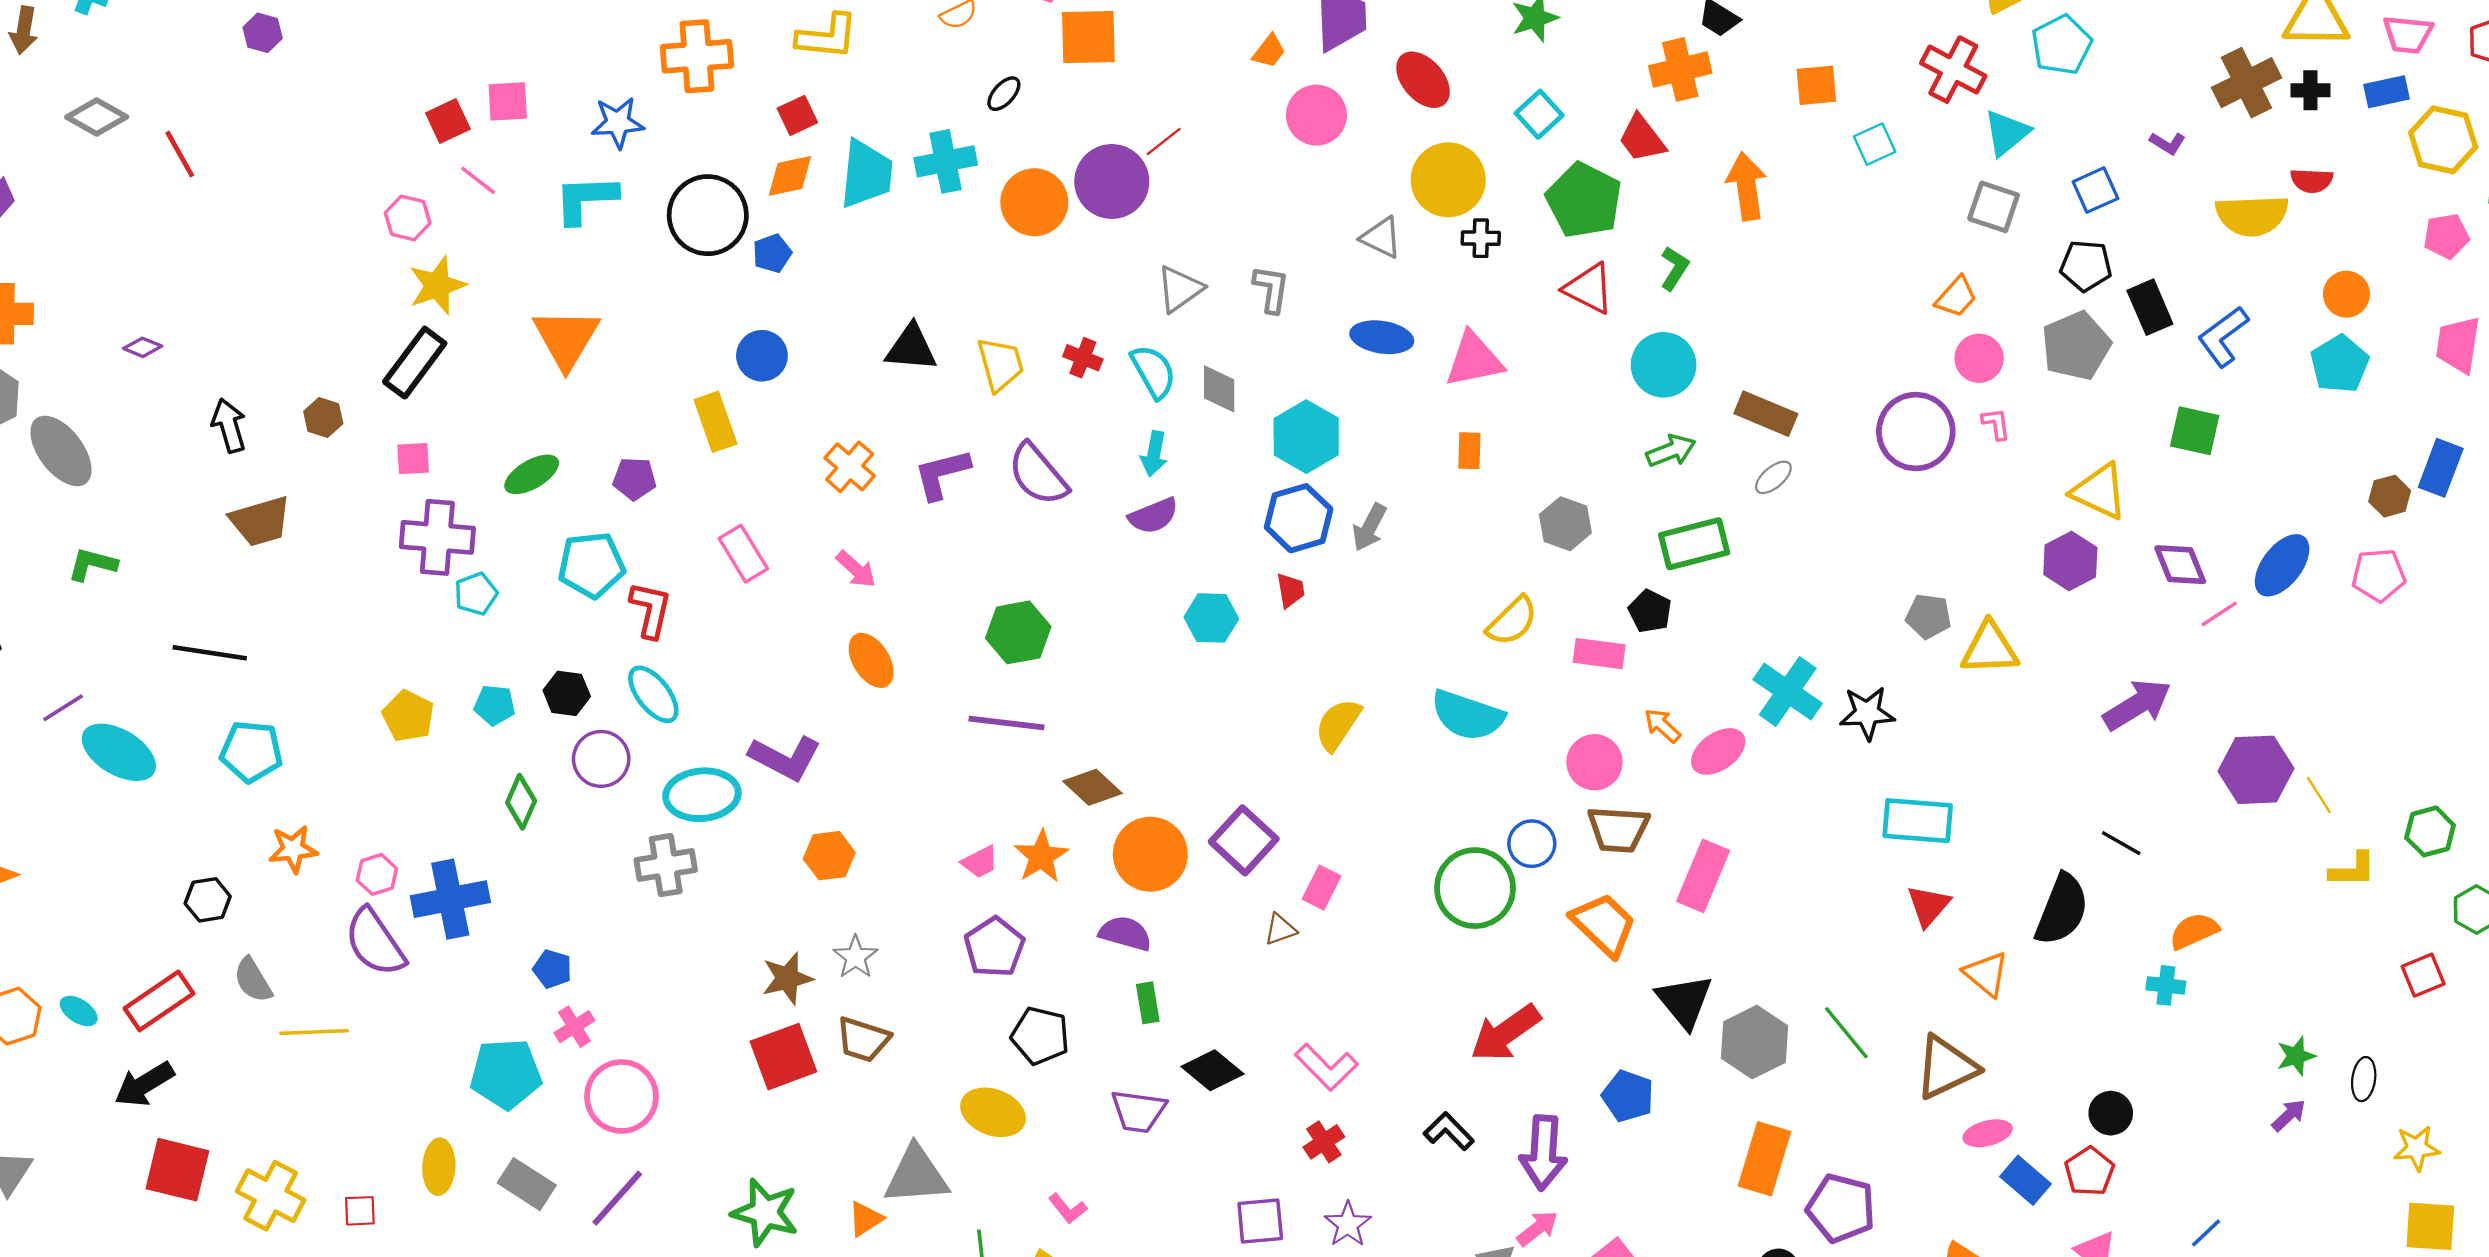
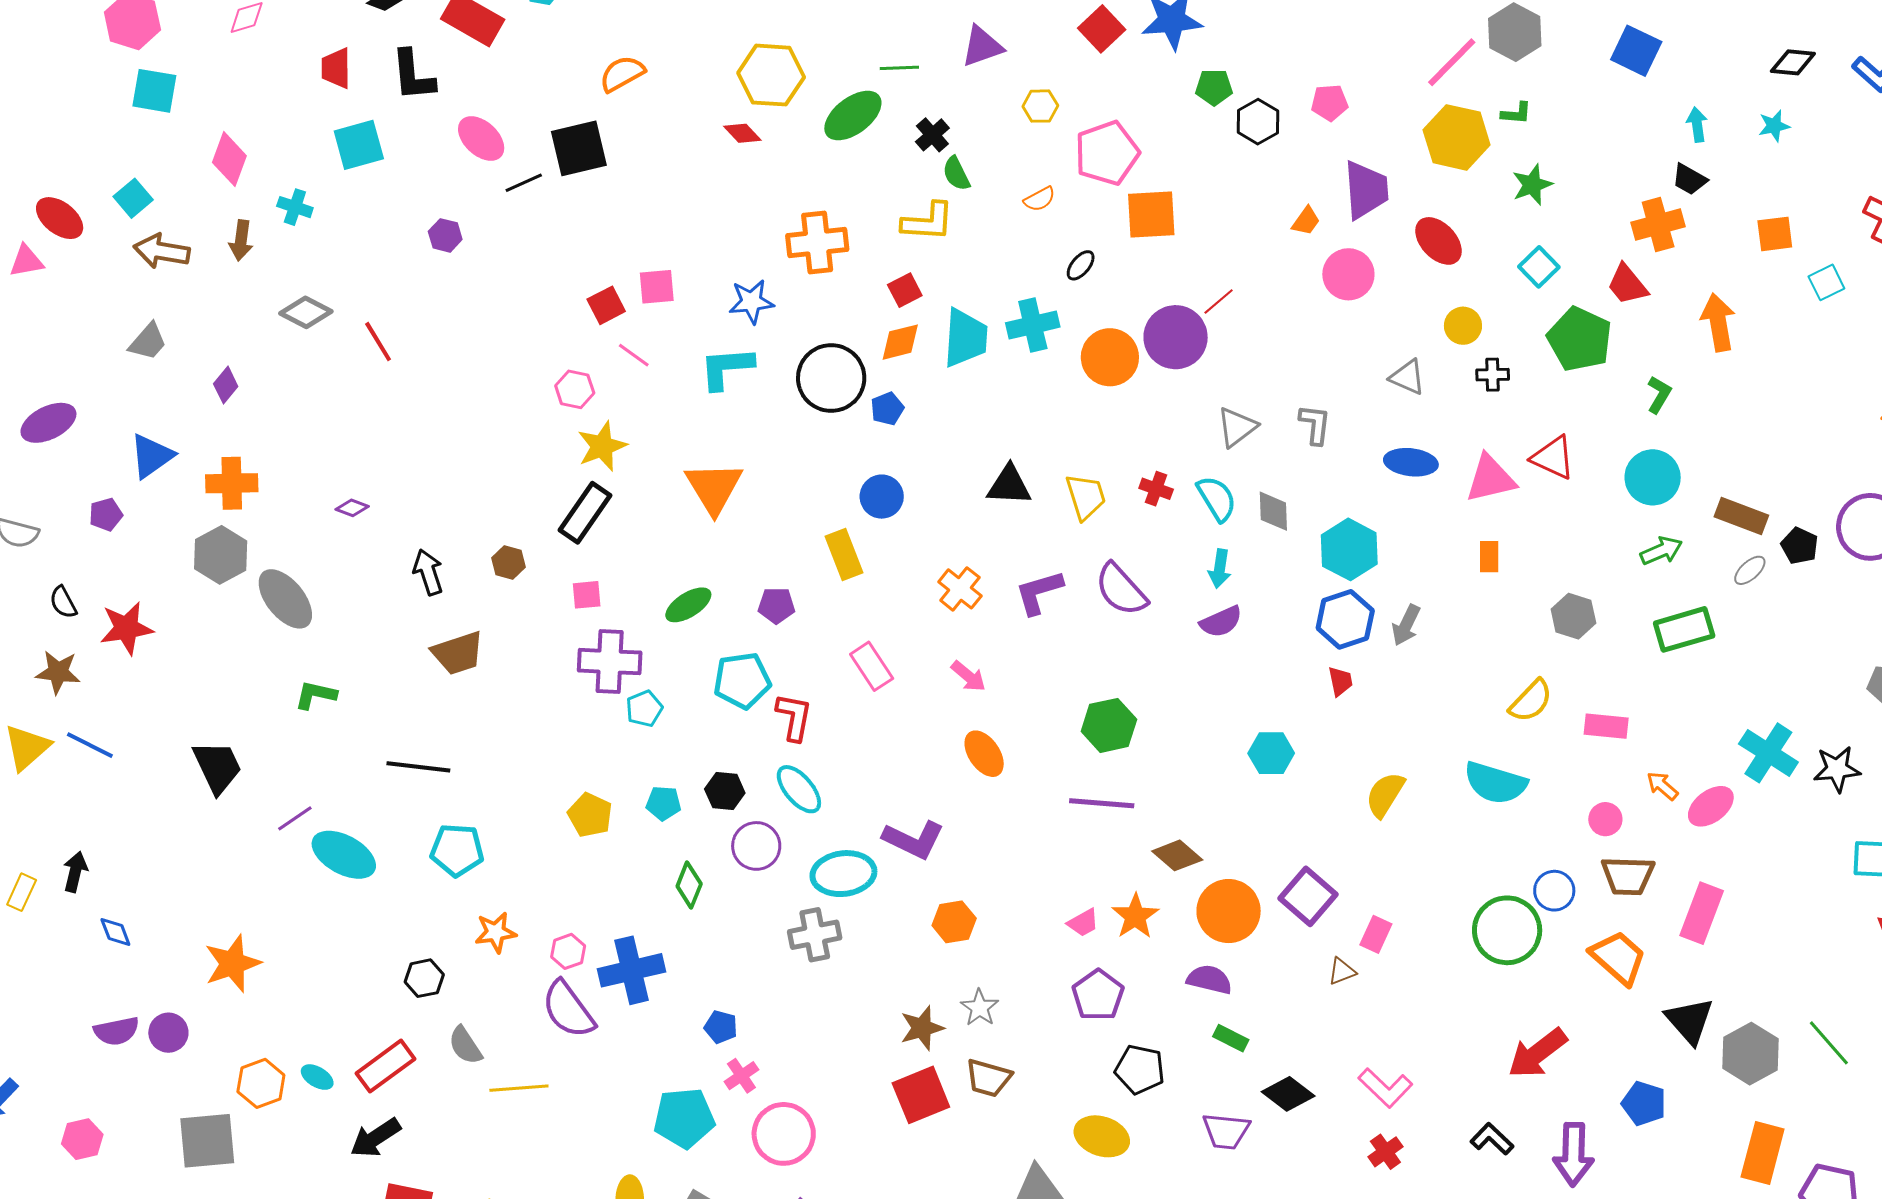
yellow circle: (1448, 180) -> (1463, 326), size x0.6
red triangle: (1589, 289) -> (1553, 457), moved
black pentagon: (1650, 611) -> (1800, 546), moved
cyan hexagon: (1211, 618) -> (1271, 753), moved
pink circle: (1594, 762) -> (1605, 819), size x0.7
green rectangle: (1148, 1003) -> (1231, 1038), turned -52

